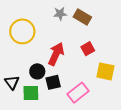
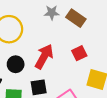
black circle: (37, 71) -> (16, 64), moved

